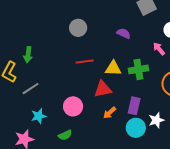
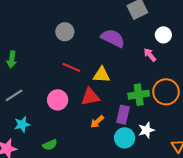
purple semicircle: (124, 33) -> (113, 38), size x1.6
red line: (85, 61) -> (71, 67), turned 30
green cross: (138, 69) -> (139, 95), moved
pink circle: (73, 106) -> (58, 100), moved

